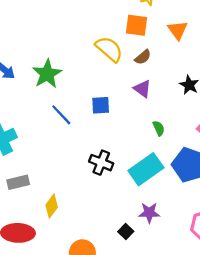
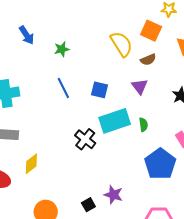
green star: (47, 74) -> (62, 49), size x0.6
cyan rectangle: (146, 169) -> (115, 121), moved

